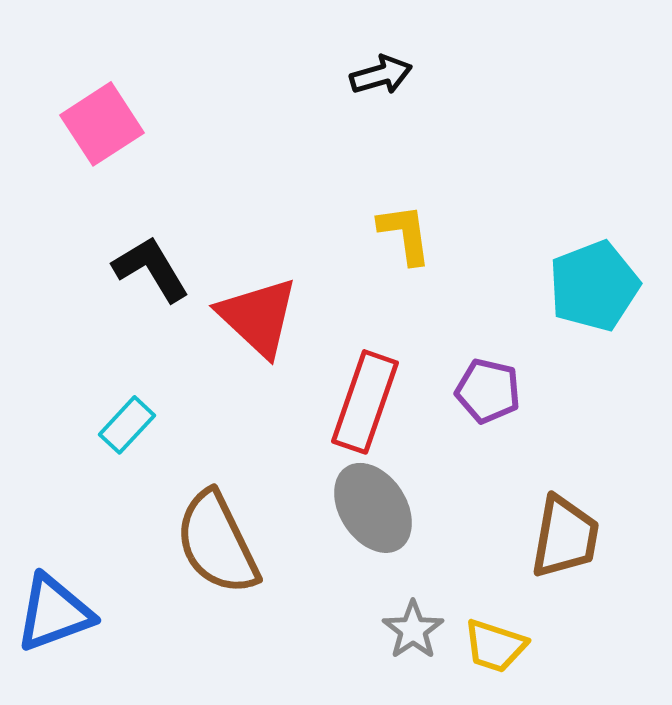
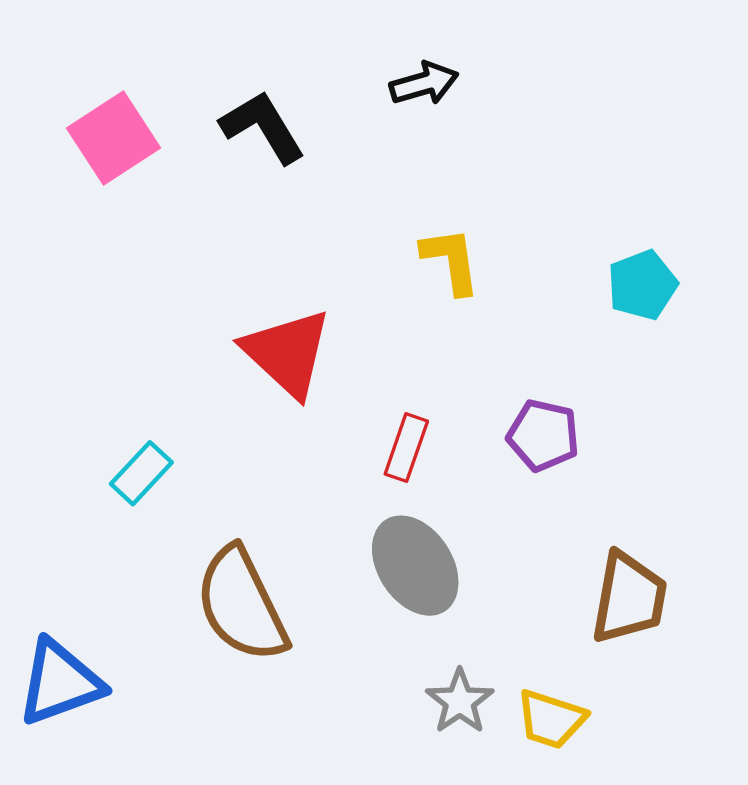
black L-shape: (151, 269) -> (263, 127), moved
cyan pentagon: (594, 286) -> (642, 285), moved, size x0.7
red rectangle: (365, 402) -> (406, 448), size x0.6

